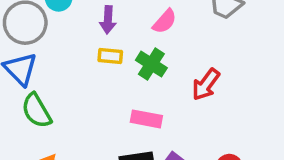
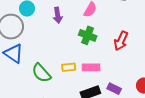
yellow rectangle: (110, 56) -> (69, 67), moved
green semicircle: (36, 111) -> (41, 73), moved

